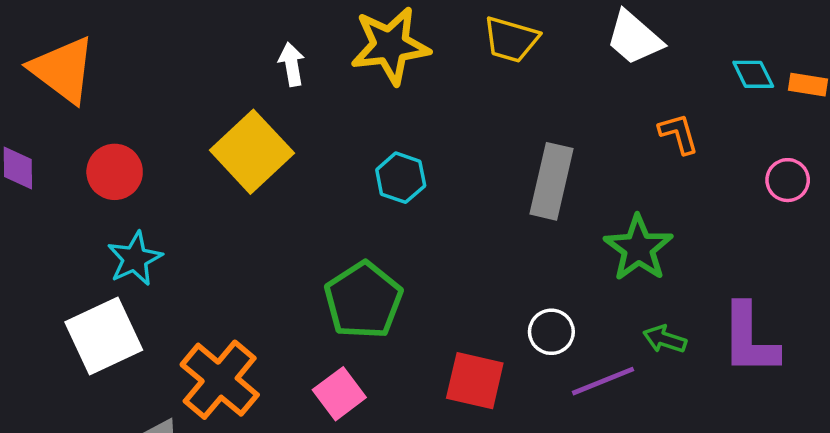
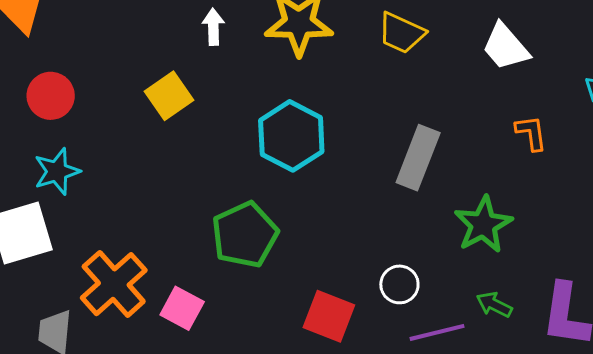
yellow square: (252, 152) -> (169, 96), size x0.7
cyan hexagon: (401, 178) -> (291, 136), size x1.6
pink square: (339, 394) -> (182, 308), moved, turned -33

